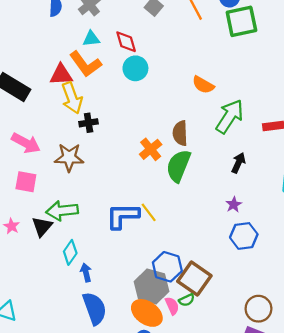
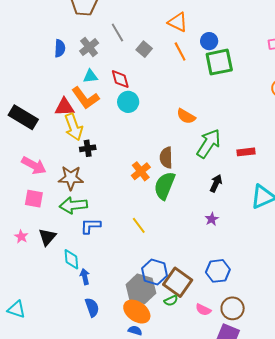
green arrow: (62, 211) -> (73, 205), moved
blue L-shape: (123, 216) -> (91, 226), moved, size x0.7
blue hexagon: (244, 236) -> (218, 271), moved
cyan diamond: (70, 252) -> (71, 259), turned -40
pink semicircle: (172, 306) -> (203, 310), moved, turned 140
blue semicircle: (95, 308) -> (92, 307), size x0.7

